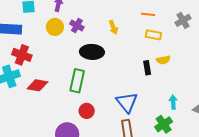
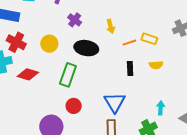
orange line: (148, 14) -> (129, 43), moved, turned -32
yellow circle: (55, 27) -> (49, 44), moved
black rectangle: (147, 68) -> (130, 69), moved

